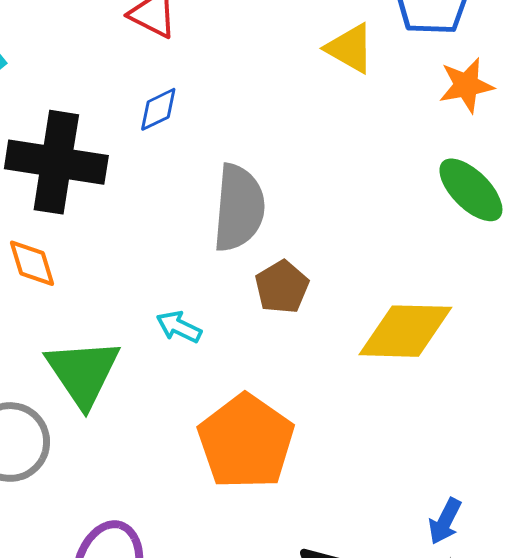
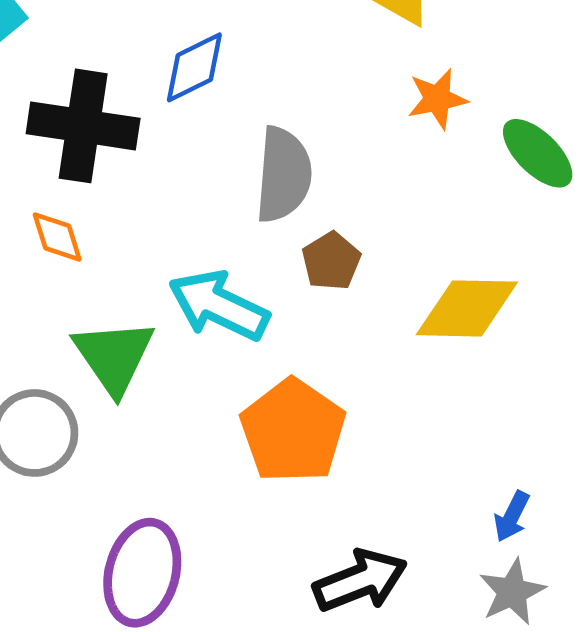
orange star: (466, 85) -> (437, 99), moved
blue diamond: (158, 109) -> (194, 67), size x1.5
cyan arrow: (179, 327) -> (219, 305), size x2.0

